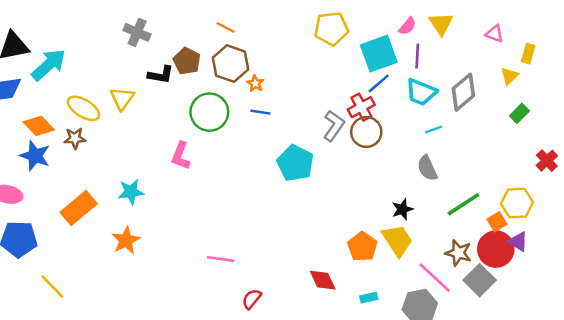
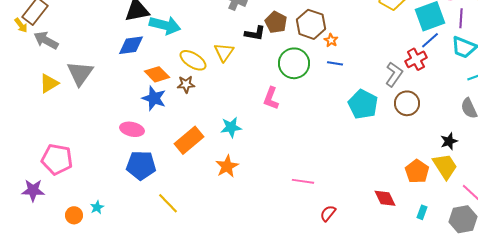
cyan arrow: (49, 65) -> (165, 25), turned 56
brown circle: (366, 132) -> (407, 103), moved
cyan rectangle: (369, 298) -> (422, 212), turned -56

